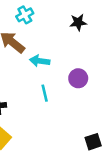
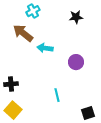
cyan line: (45, 93) -> (57, 95), moved

